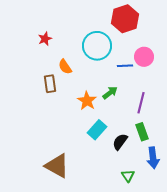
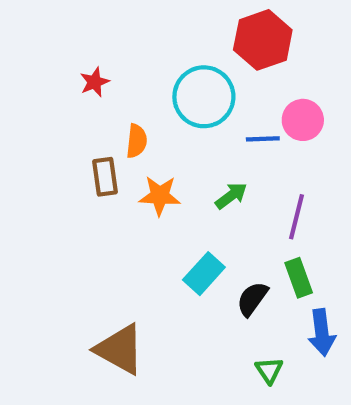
orange semicircle: (65, 67) -> (137, 141), turned -140
orange star: (87, 101) -> (160, 196), moved, turned -30

